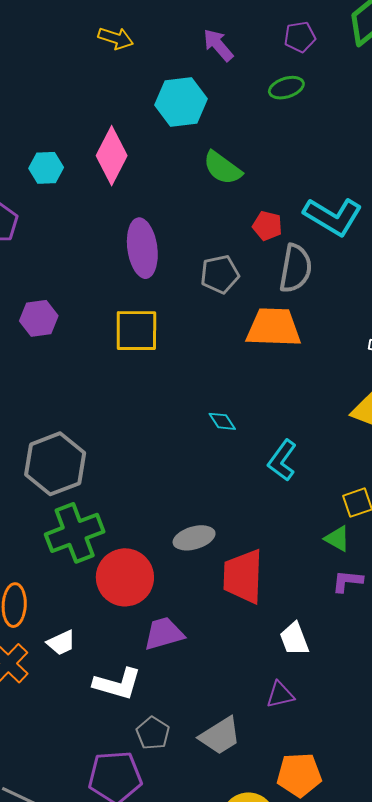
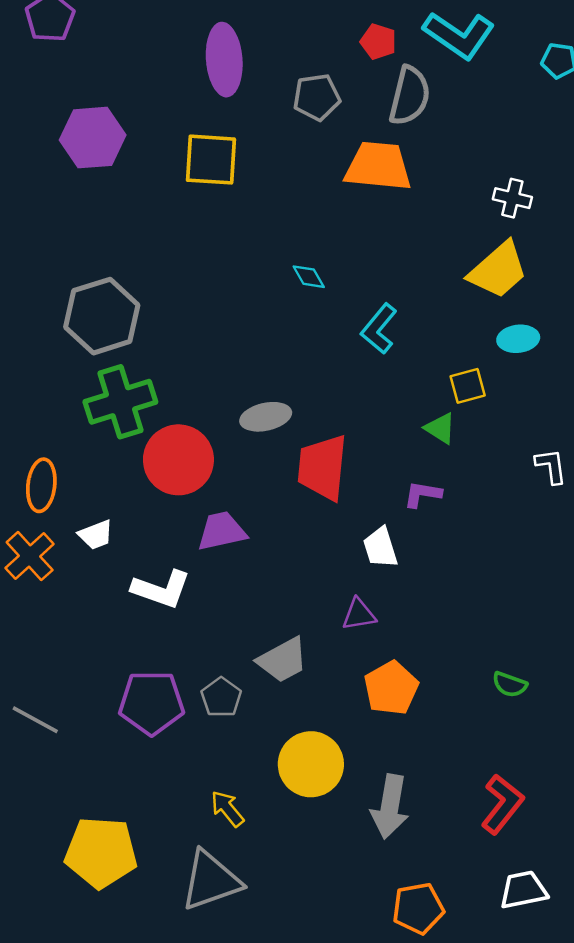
purple hexagon: (39, 318) -> (93, 138), size x1.4
purple L-shape: (347, 581) -> (422, 494), moved
gray pentagon: (153, 733) -> (221, 697), moved
orange pentagon: (299, 775) -> (391, 688), moved, turned -30

